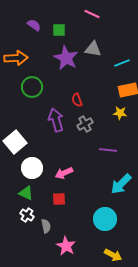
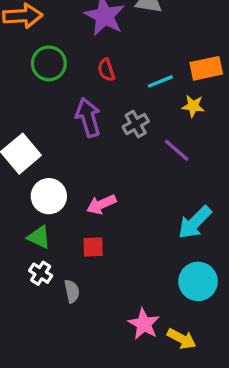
cyan line: (122, 63) -> (160, 81), moved
red semicircle: (77, 100) -> (106, 70), moved
purple line: (108, 150) -> (177, 150), moved, turned 36
cyan circle: (105, 219) -> (198, 281), moved
pink star: (66, 246) -> (144, 324), moved

